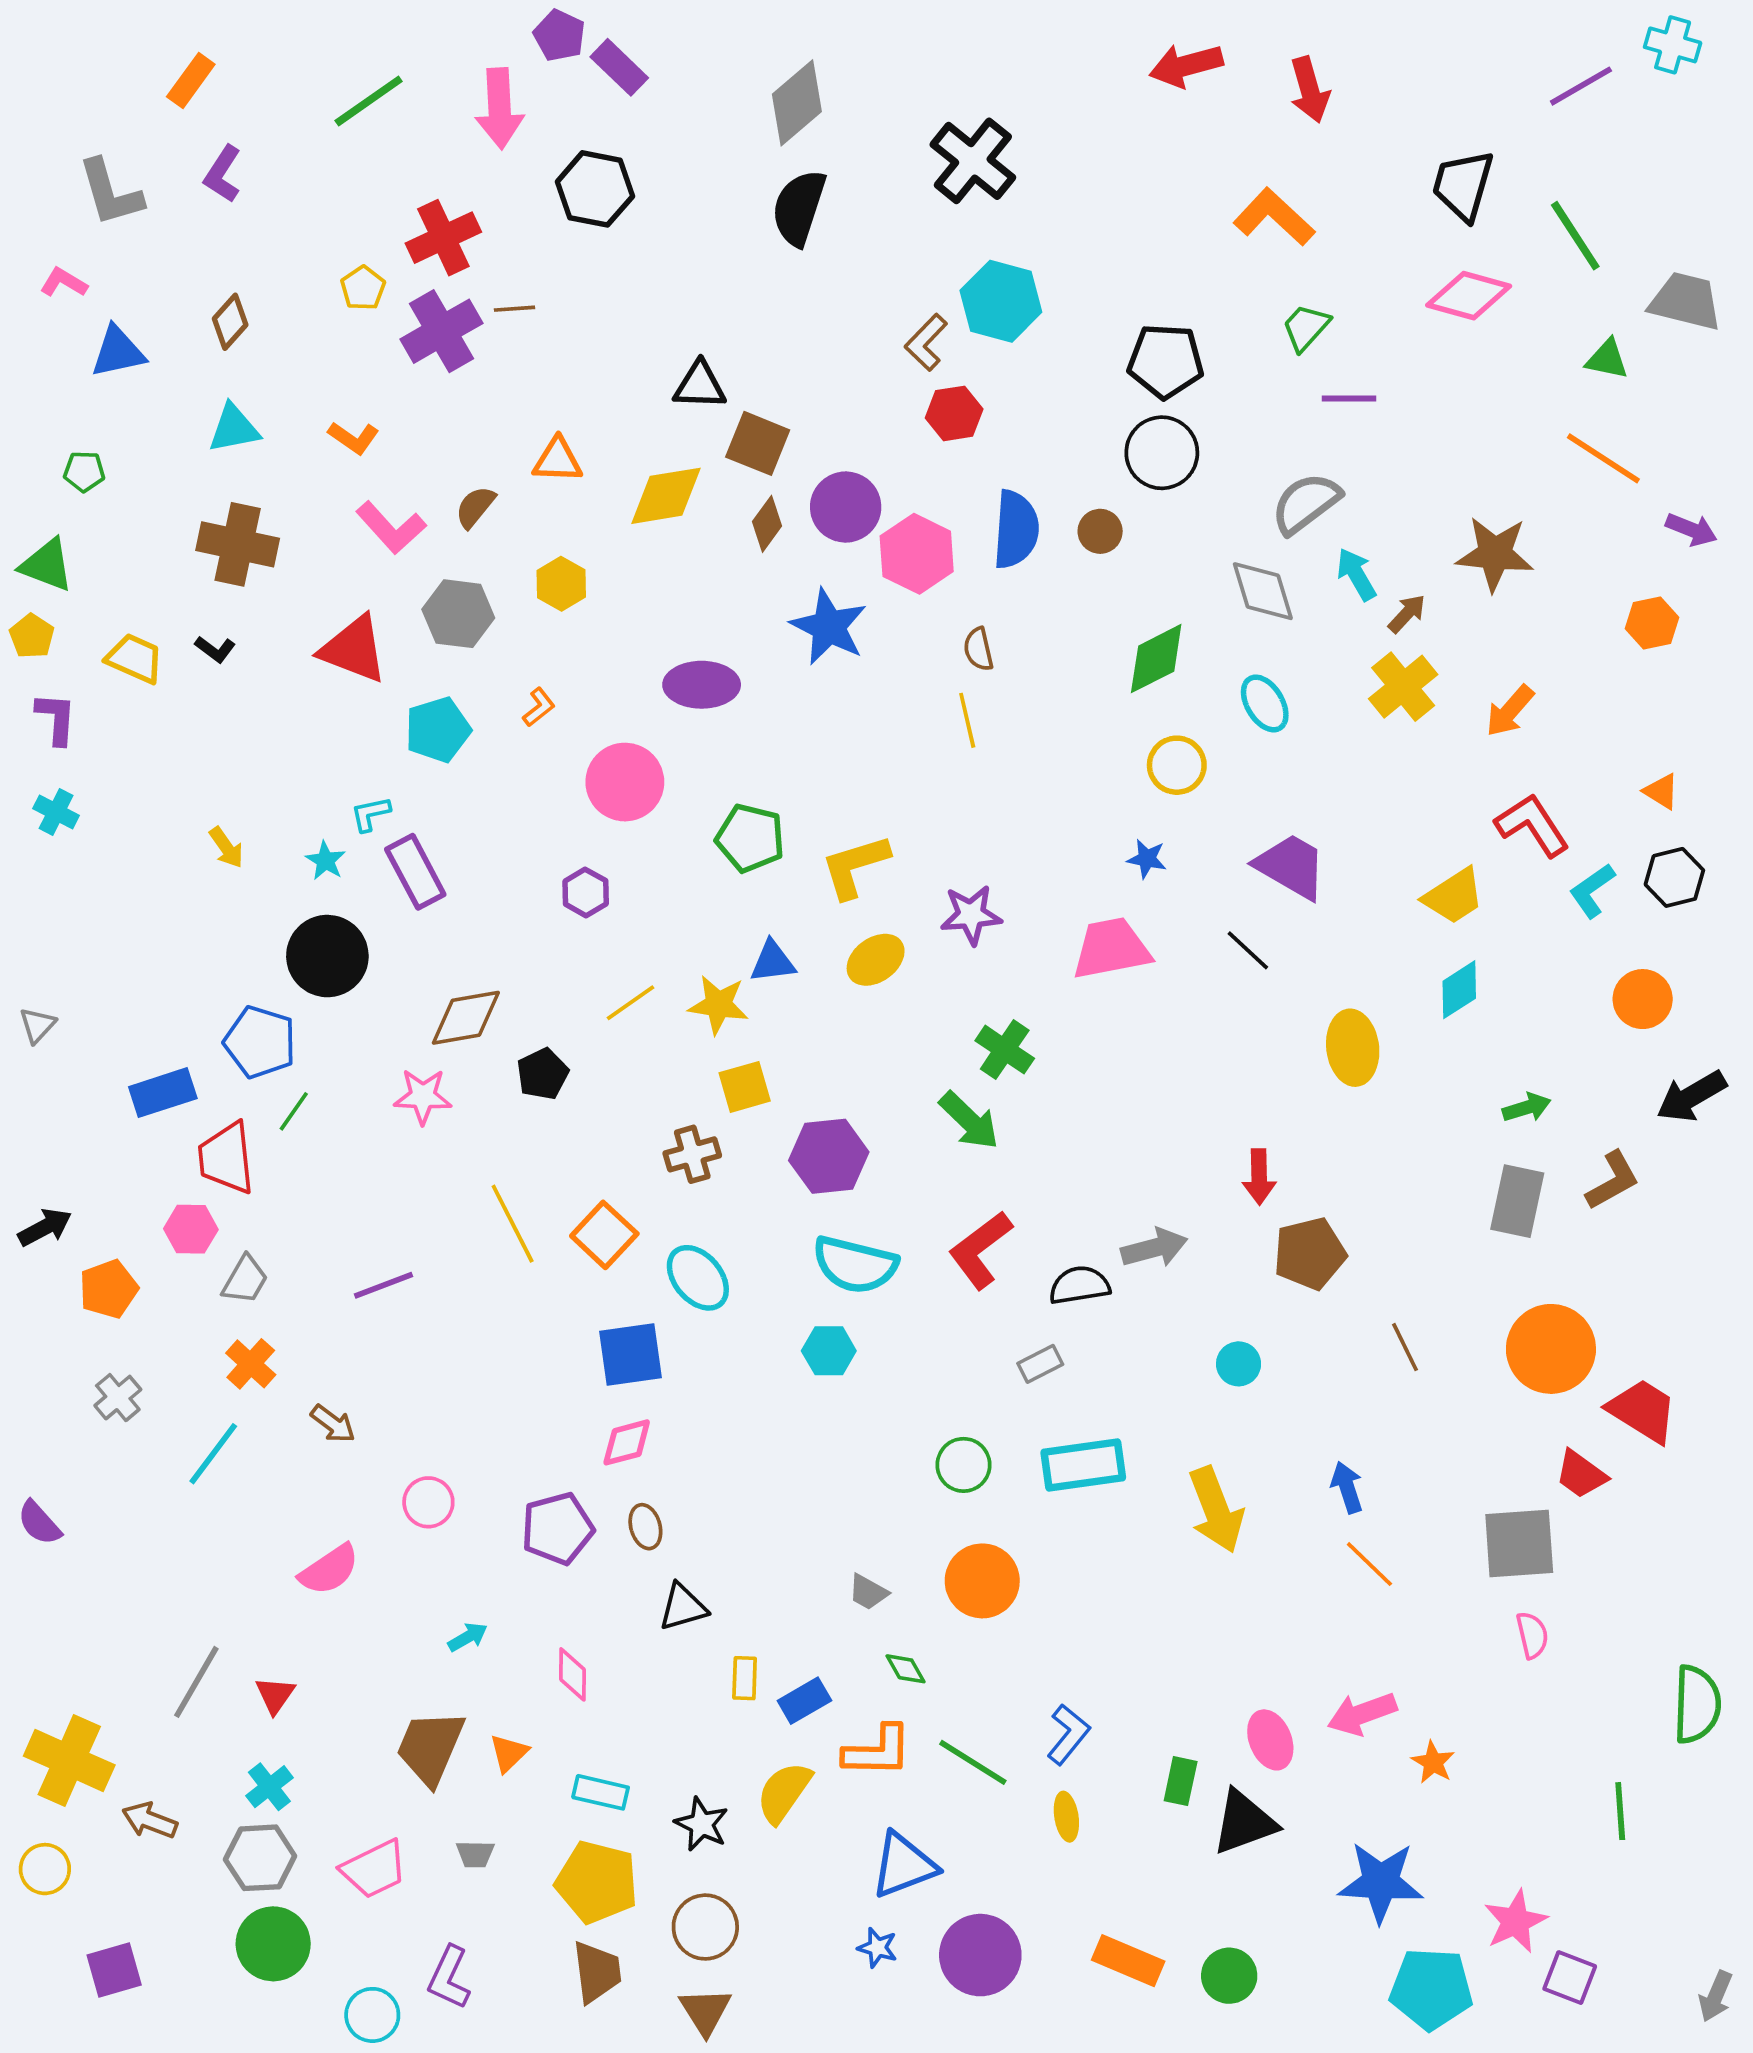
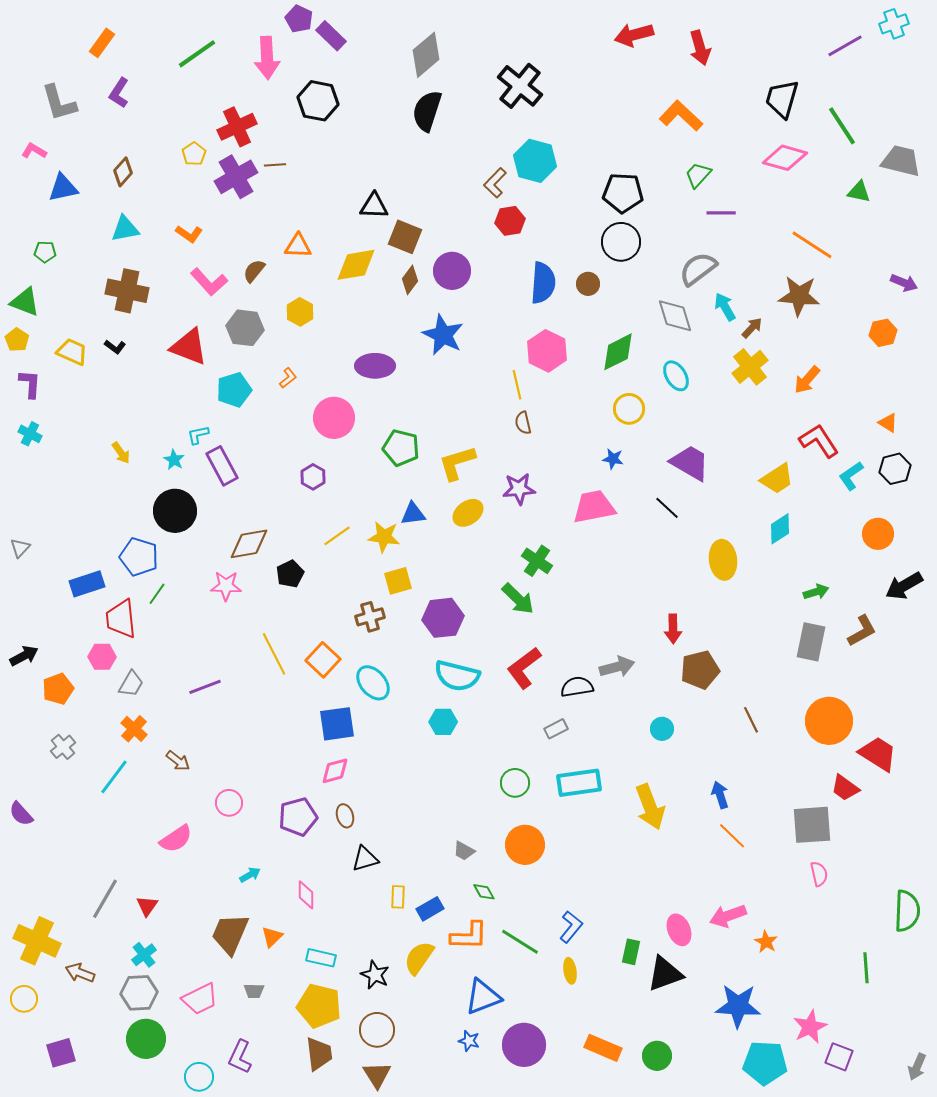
cyan cross: (1673, 45) -> (894, 24), turned -36
orange line: (1603, 458) -> (812, 245), moved
pink hexagon: (917, 554) -> (547, 351), moved
brown semicircle: (978, 649) -> (523, 423), moved

